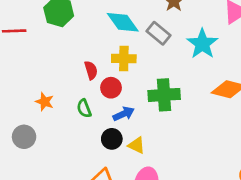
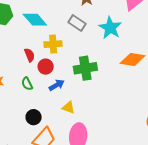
cyan diamond: (123, 22) -> (35, 20), moved
black circle: (112, 139) -> (34, 117), moved

